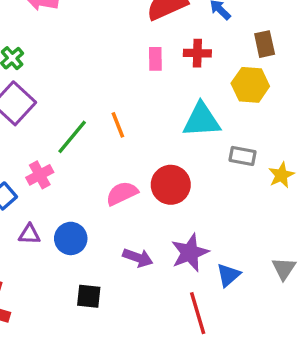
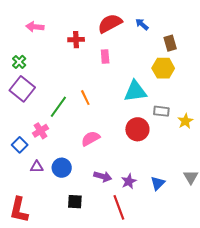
red cross: (197, 53) -> (76, 40), moved
red circle: (171, 185) -> (137, 129), moved
purple star: (190, 253) -> (129, 181), moved, size x0.7
red line: (198, 313) -> (119, 207), moved

